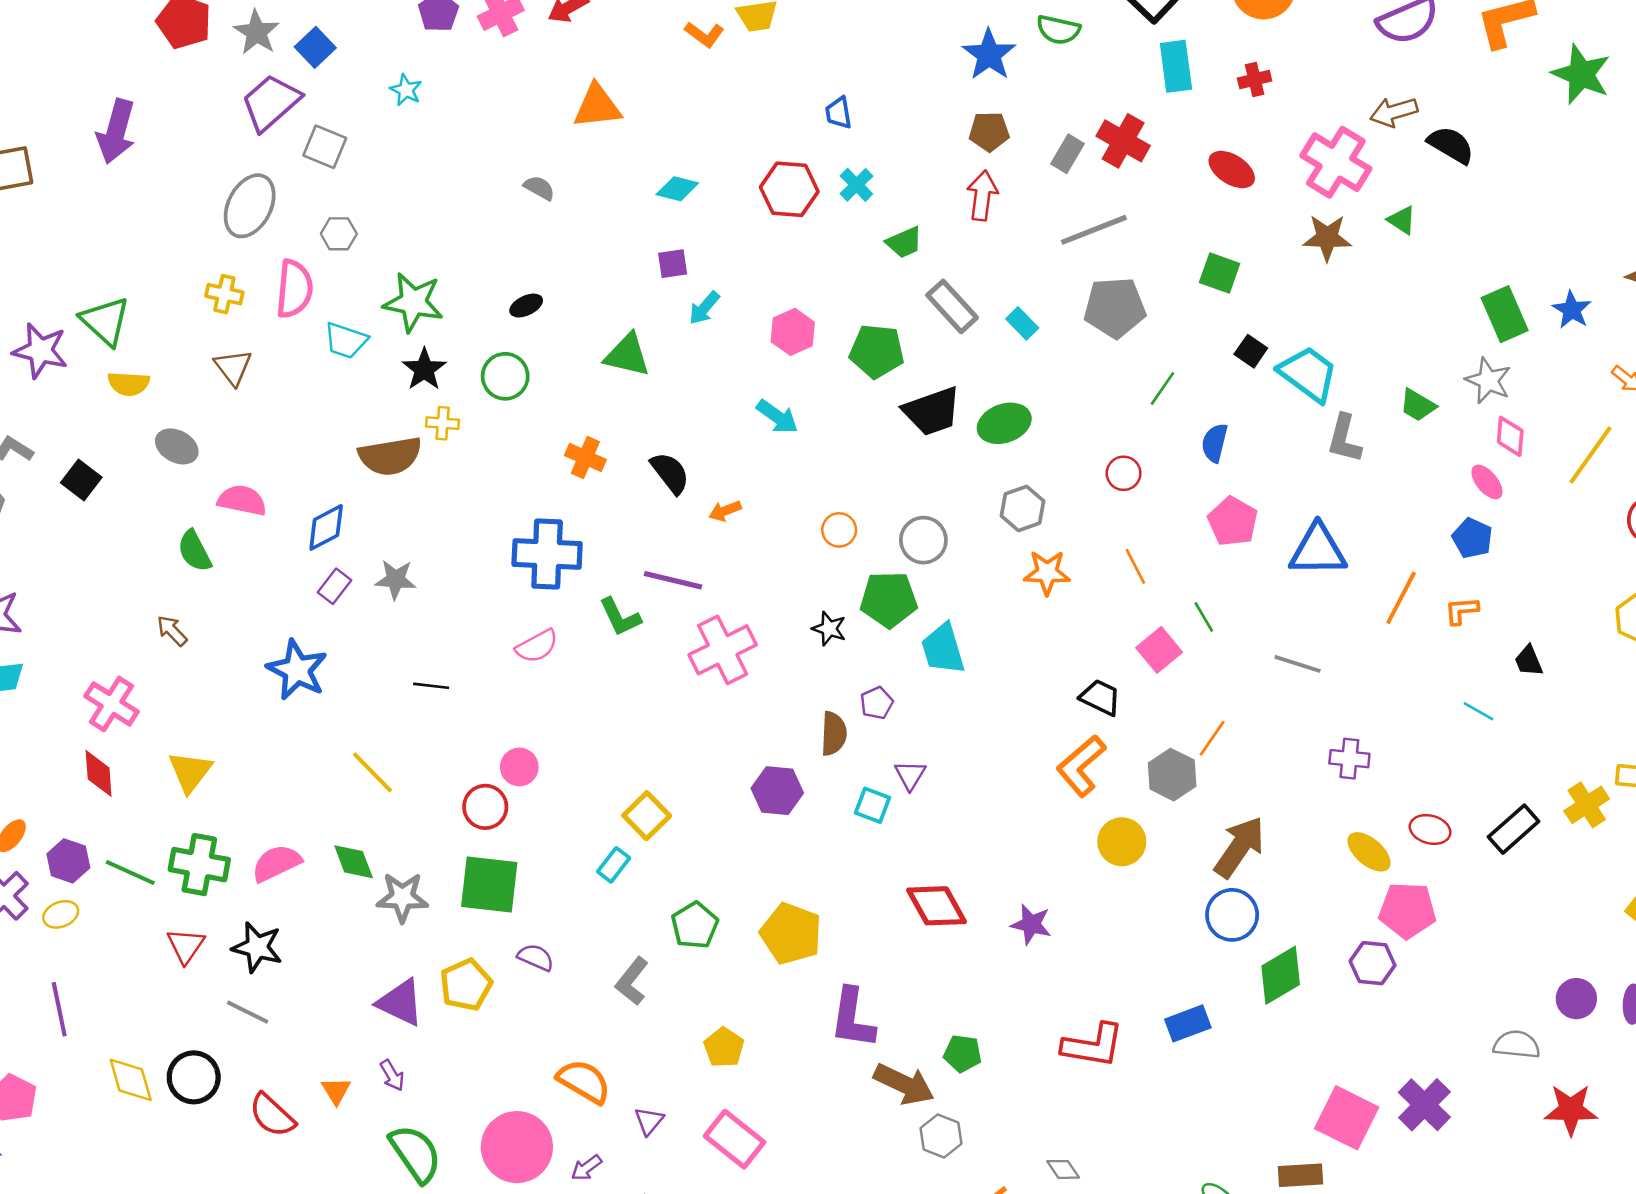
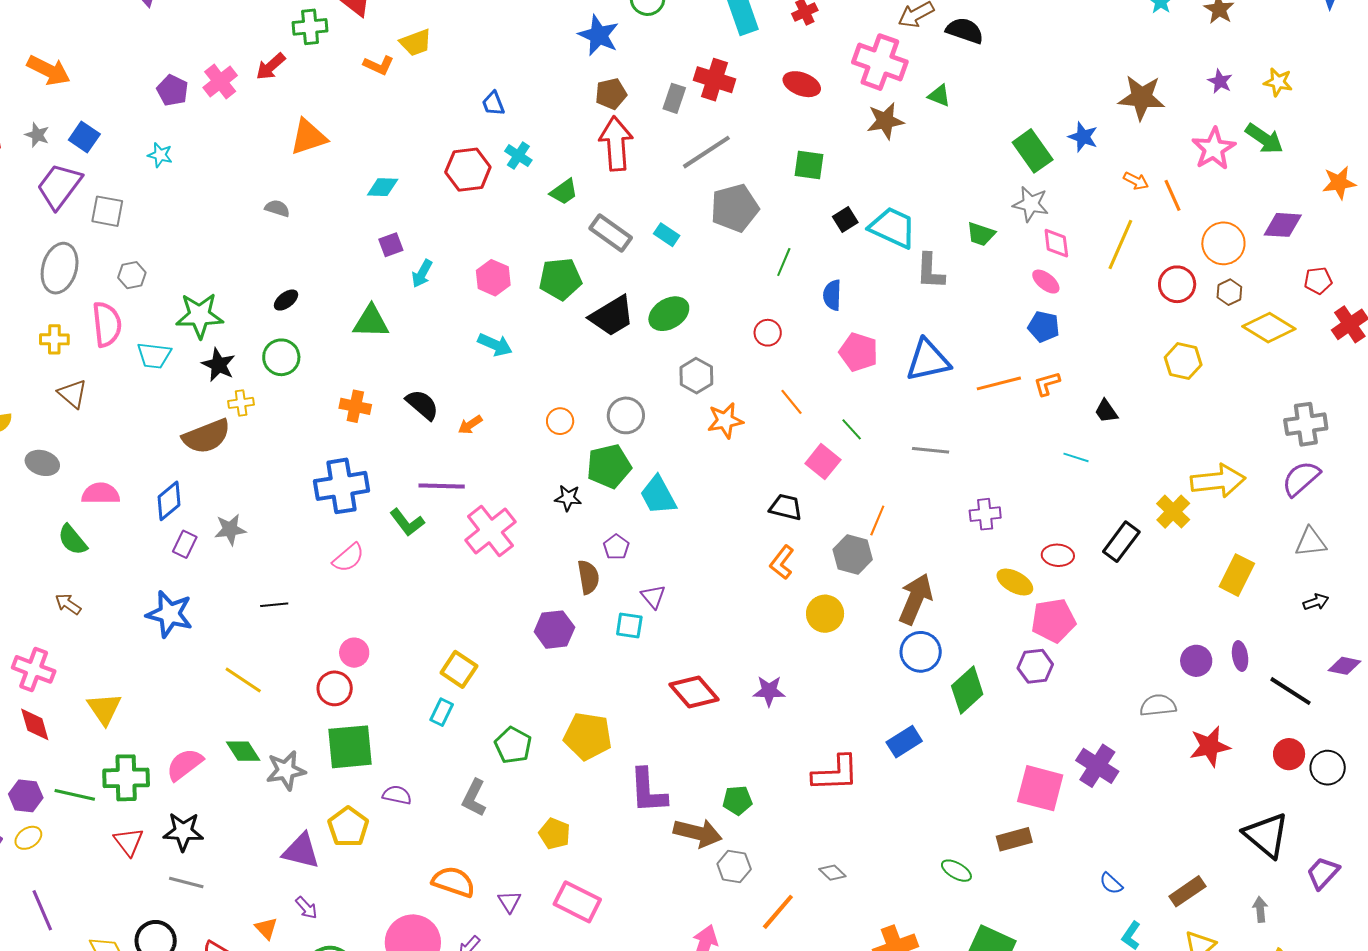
gray star: (256, 32) -> (37, 135), size x0.7
red arrow: (982, 196) -> (616, 144), size x1.4
black square: (1251, 351) -> (845, 220), turned 35
orange line: (1401, 598) -> (999, 383), turned 60
orange L-shape: (1081, 766) -> (782, 562), size x0.7

